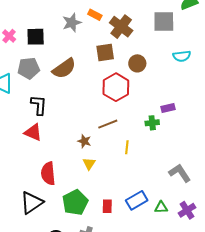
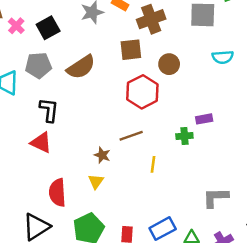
brown cross: (121, 27) -> (151, 19), turned 30
black square: (36, 37) -> (48, 28), turned -30
yellow triangle: (89, 164) -> (96, 181), moved
gray L-shape: (180, 173) -> (215, 197), turned -60

